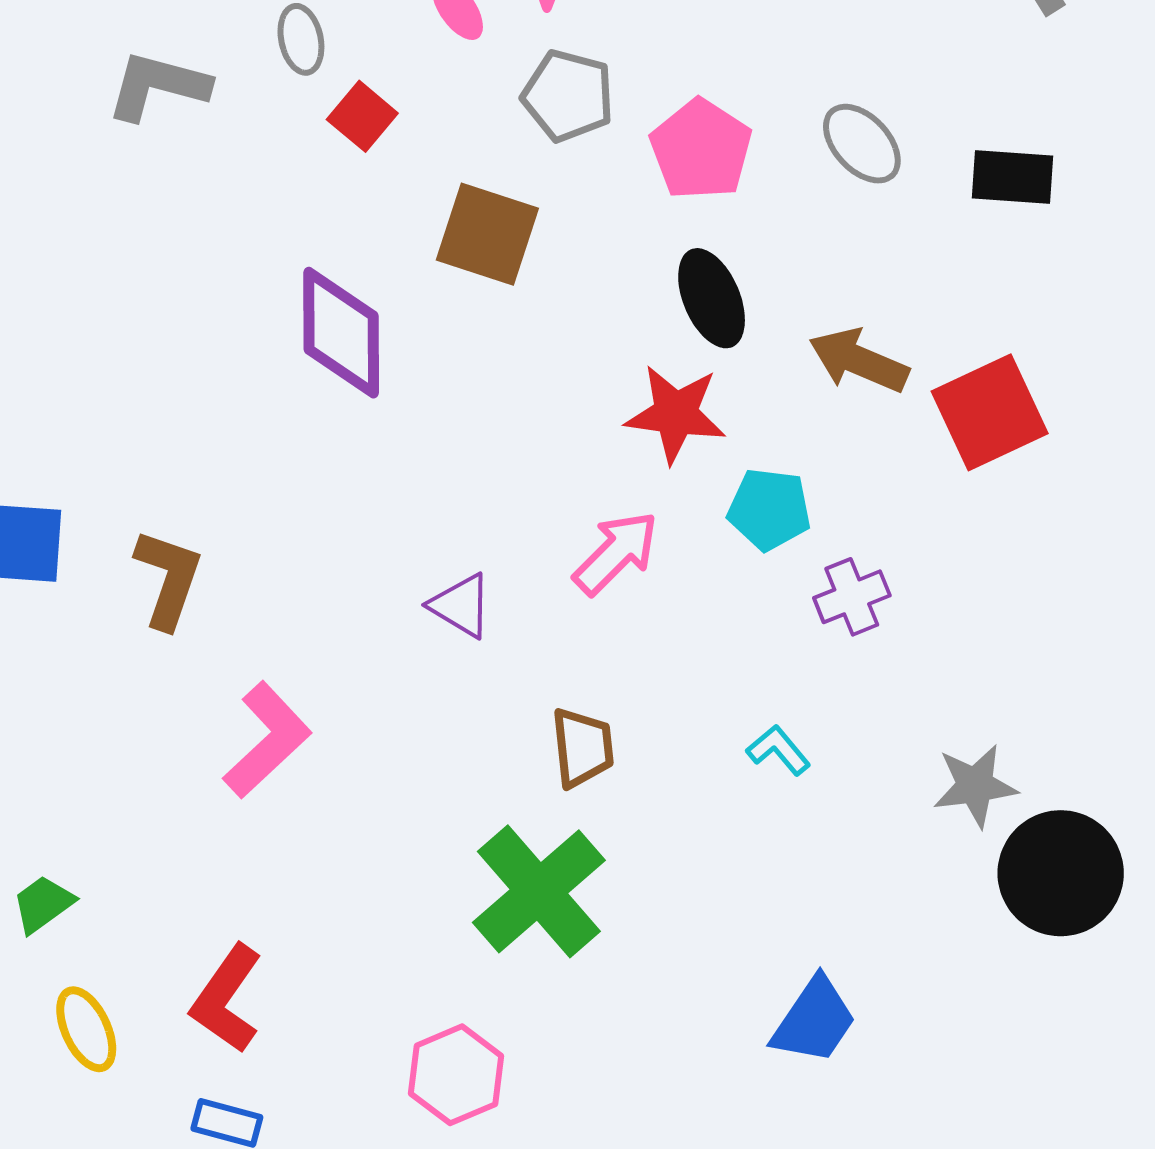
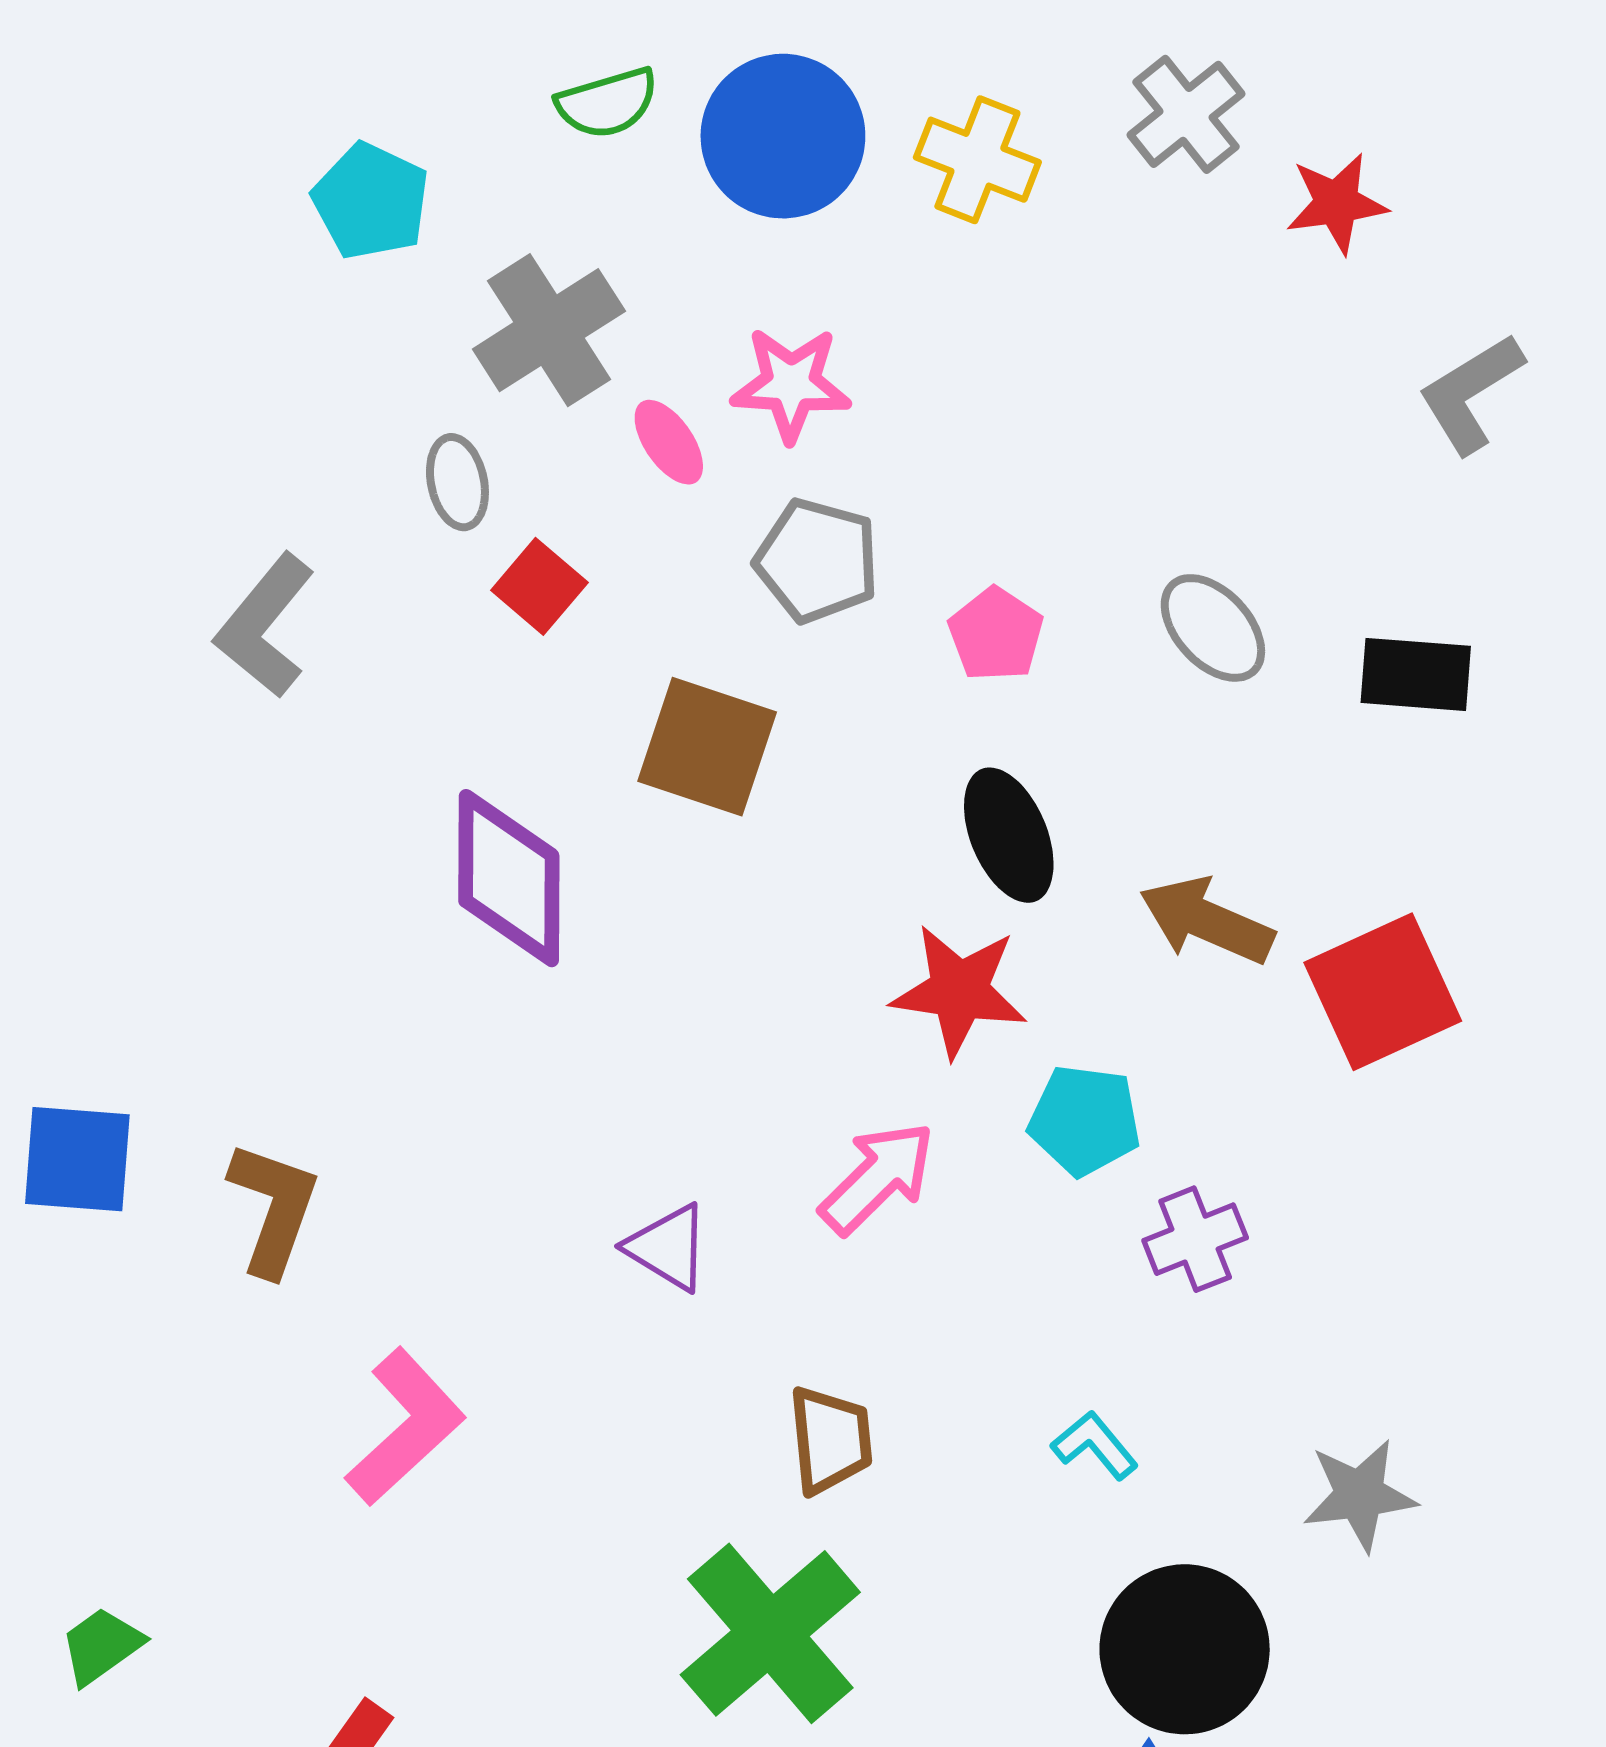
gray L-shape: (158, 86) -> (265, 626), moved, turned -66
pink pentagon: (701, 149) -> (996, 634), size x0.7
black circle: (1061, 873) -> (1185, 1649), moved

